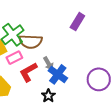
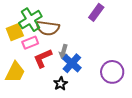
gray arrow: (48, 64) -> (63, 52), turned 40

